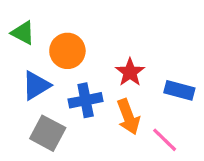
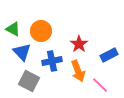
green triangle: (23, 33) -> (13, 29), moved
blue triangle: (36, 85) -> (22, 52), turned -42
blue rectangle: (179, 90) -> (109, 55), turned -42

